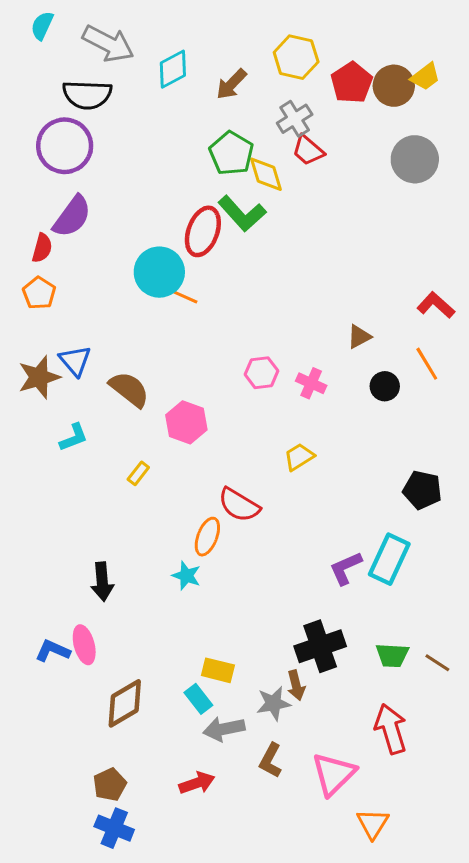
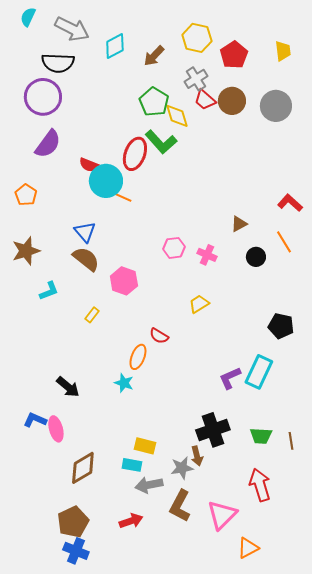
yellow trapezoid: (425, 77) -> (283, 51), turned -60
brown circle: (394, 86) -> (232, 101), moved
red semicircle: (42, 248) -> (89, 165), moved, turned 96
blue triangle: (75, 361) -> (85, 232), moved
red semicircle: (239, 505) -> (159, 336), size x0.7
black arrow: (102, 582) -> (68, 387), turned -45
blue L-shape: (53, 651) -> (35, 420), moved
brown line: (437, 663) -> (291, 441), turned 48
cyan rectangle: (198, 699) -> (132, 465), turned -42
brown L-shape: (271, 760) -> (180, 506), size x1.4
brown pentagon: (110, 785) -> (73, 522), size x1.4
orange triangle: (373, 824) -> (248, 548), turned 30

